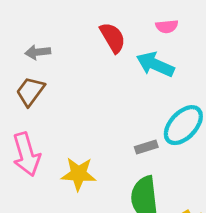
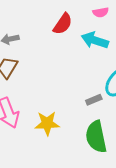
red semicircle: (113, 38) -> (63, 24), turned 70

